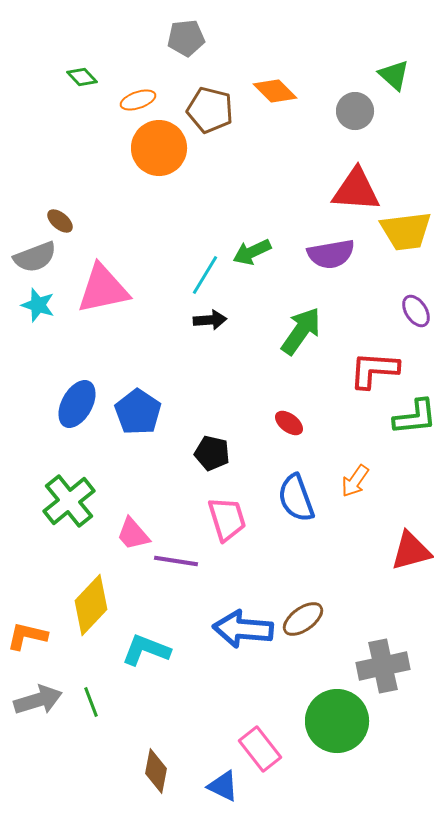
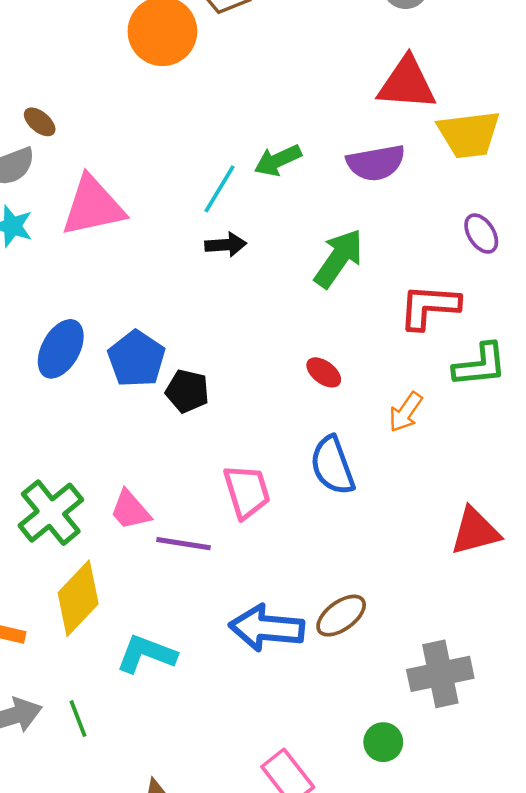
black pentagon: (212, 453) -> (187, 391), moved
orange arrow: (355, 481) -> (406, 412), moved
green cross: (69, 501) -> (51, 513), moved
green circle: (337, 721) -> (383, 742), size x0.5

